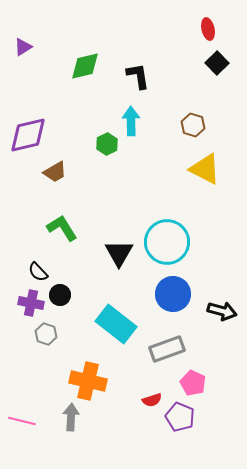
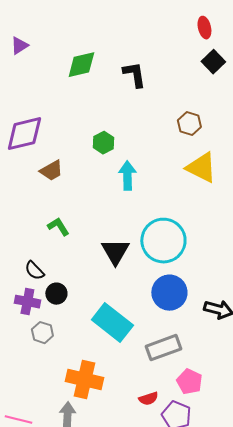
cyan arrow: (131, 121) -> (127, 176), moved
green L-shape: (62, 228) -> (58, 227), size x0.7

